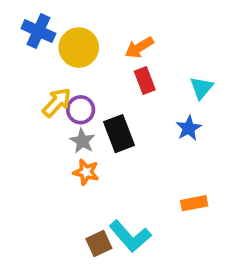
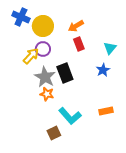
purple circle: (81, 110) -> (43, 49), moved
gray star: (82, 141) -> (45, 77), size x1.5
cyan L-shape: (130, 236) -> (70, 116), moved

